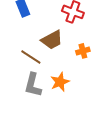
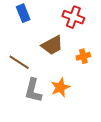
brown line: (31, 57) -> (19, 62), moved

